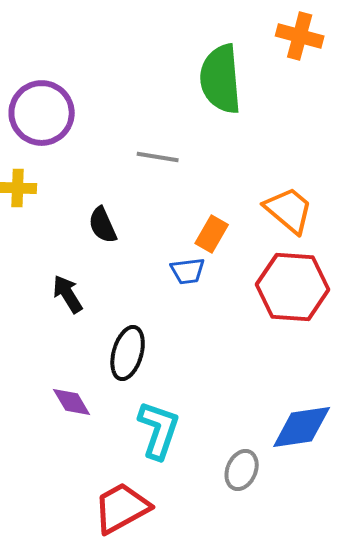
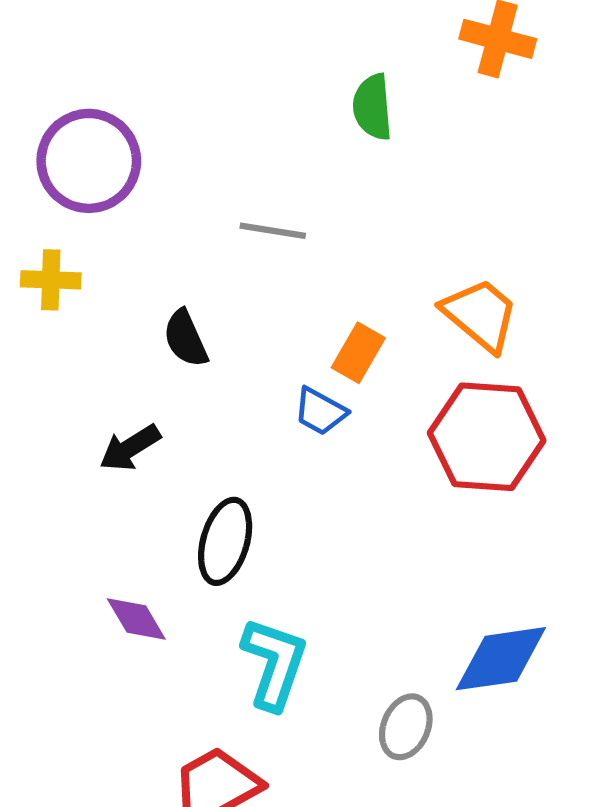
green semicircle: (221, 79) -> (373, 107), size x0.6
blue trapezoid: (188, 271) -> (320, 411), turned 36
black arrow: (68, 294) -> (130, 448), turned -90

